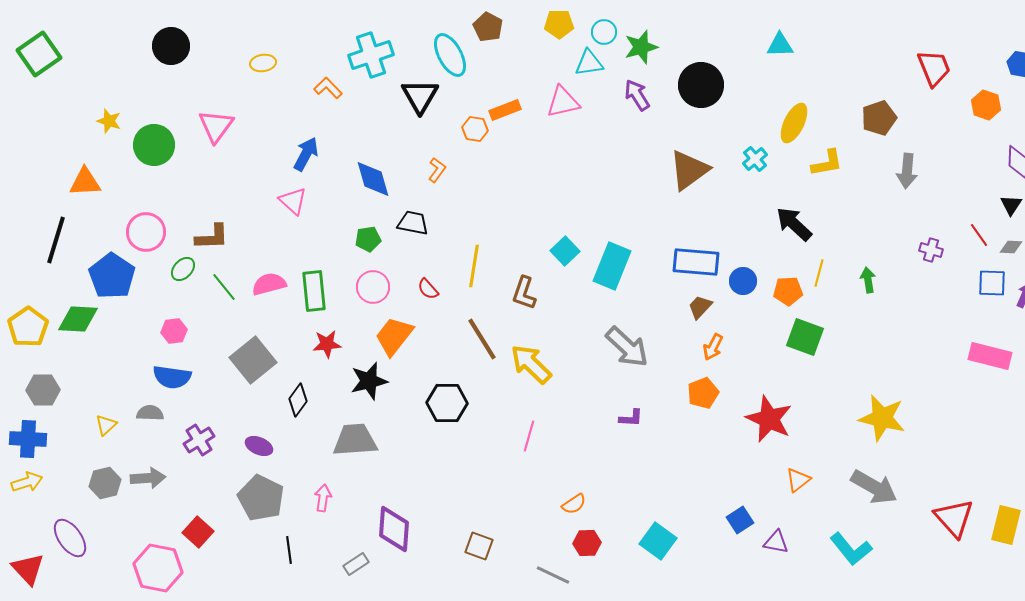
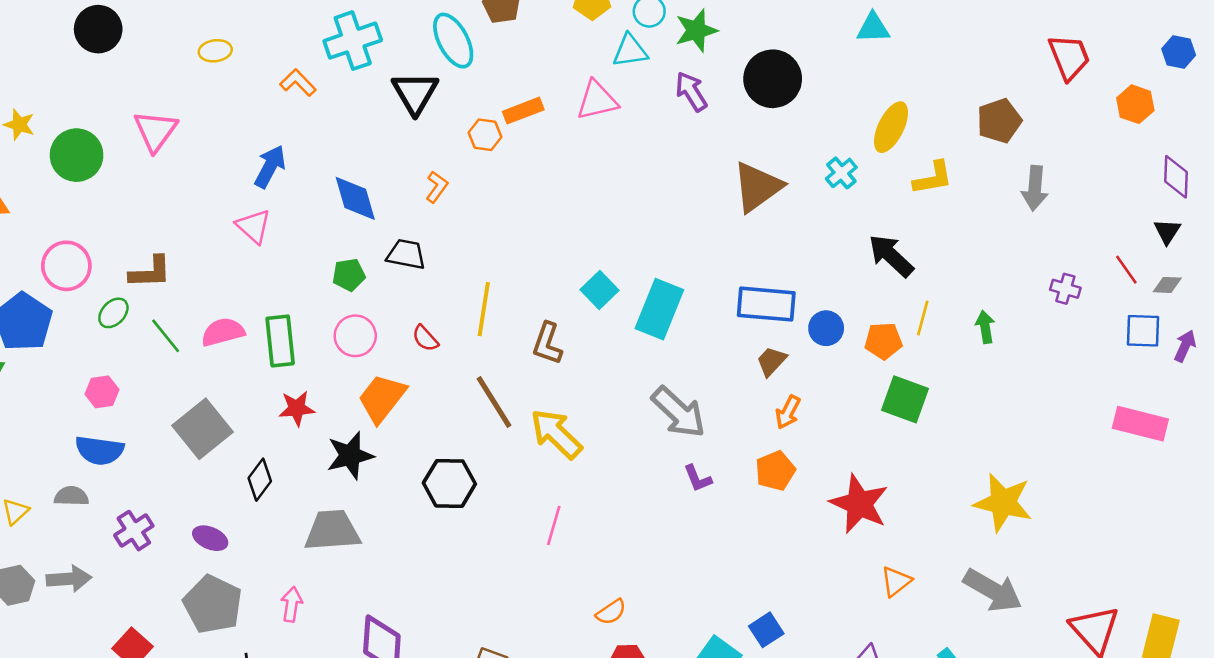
purple L-shape: (631, 418) -> (698, 478), moved, turned 65
blue square: (740, 520) -> (766, 630), moved

